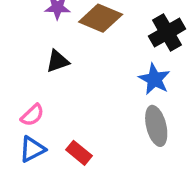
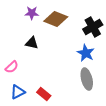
black triangle: (57, 61) -> (32, 43), turned 32
pink semicircle: (32, 115) -> (12, 67), moved

